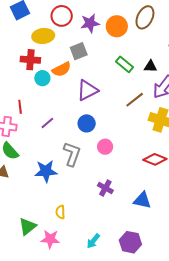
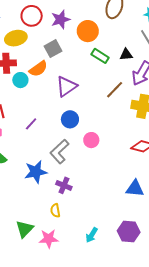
orange circle: (117, 26) -> (88, 31), moved
gray L-shape: (72, 154) -> (59, 151), turned -145
purple cross: (105, 188) -> (64, 185), moved

